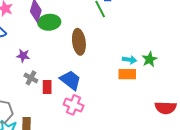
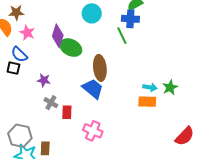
green ellipse: (49, 22) -> (71, 48), turned 30
blue trapezoid: (71, 80) -> (93, 89), moved
red semicircle: (166, 108) -> (185, 136), turned -50

